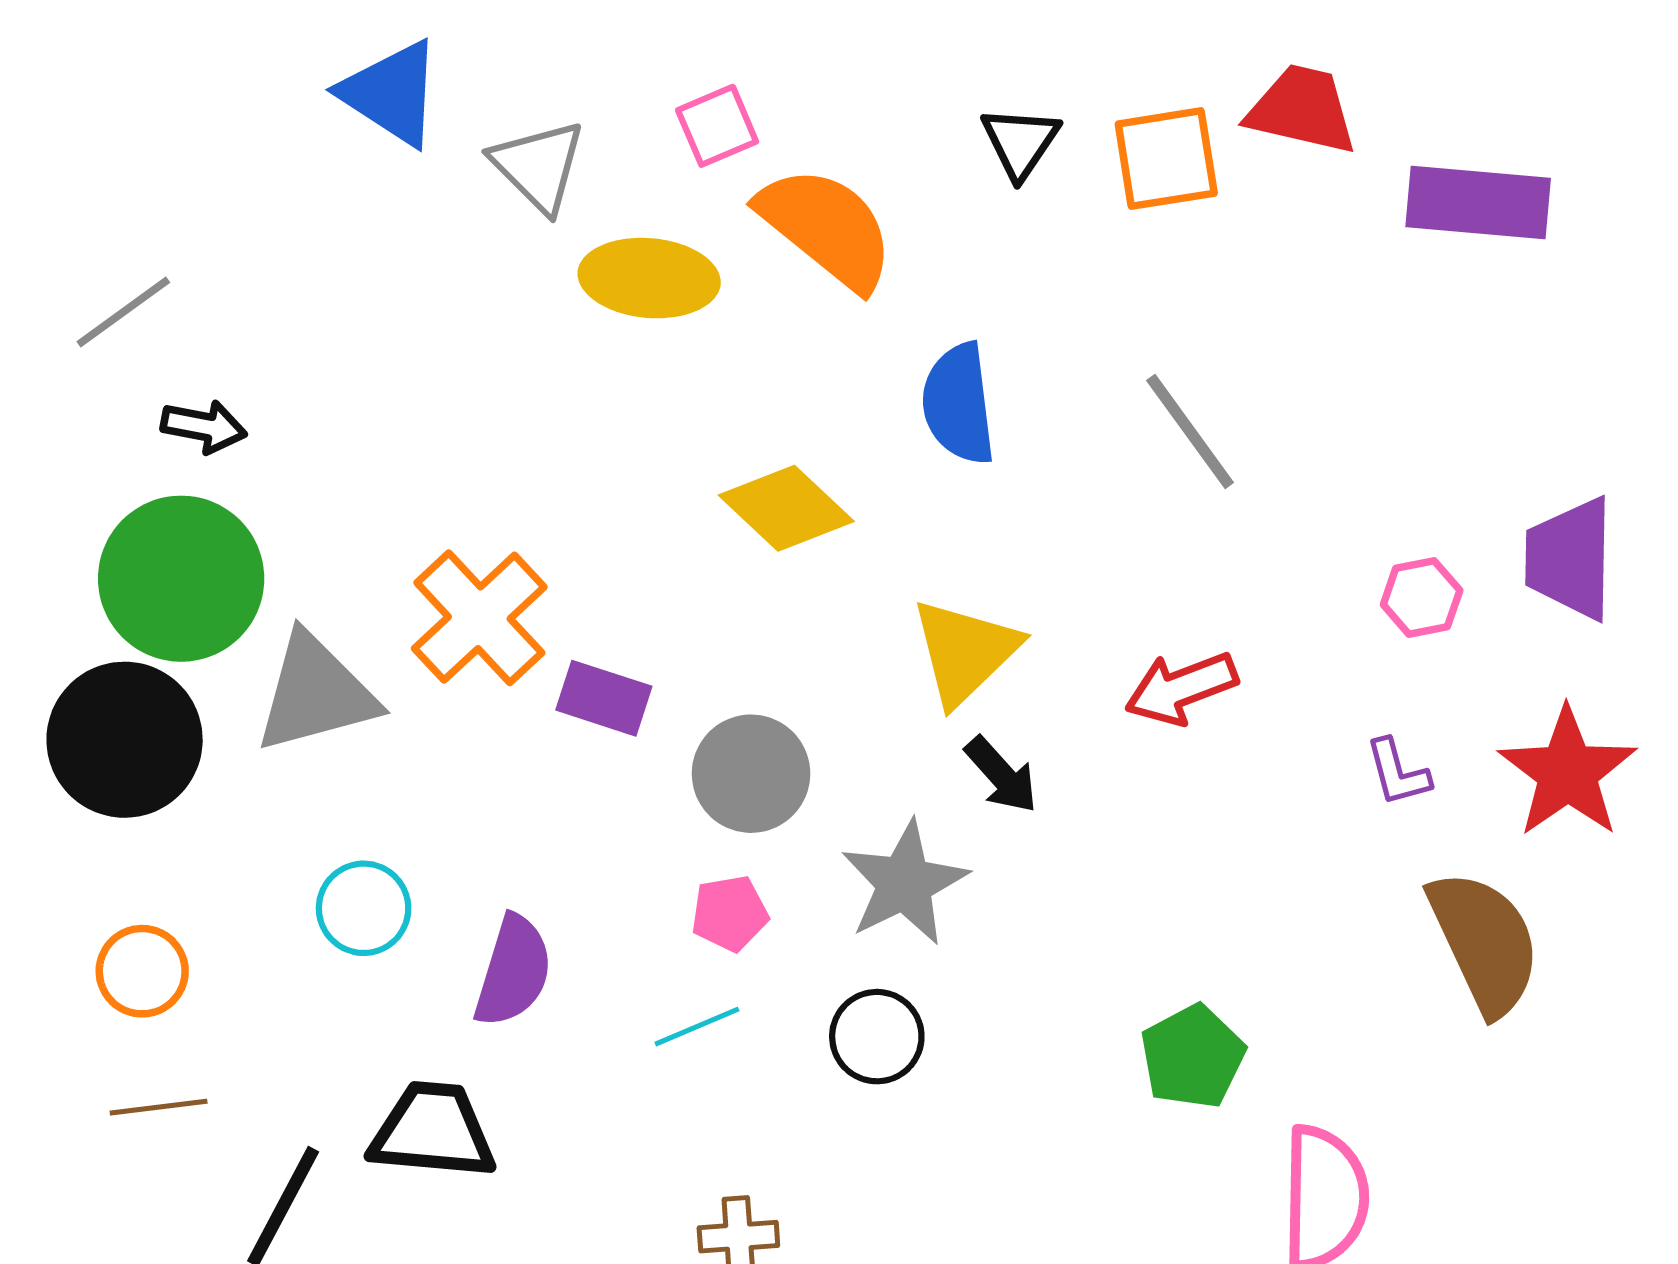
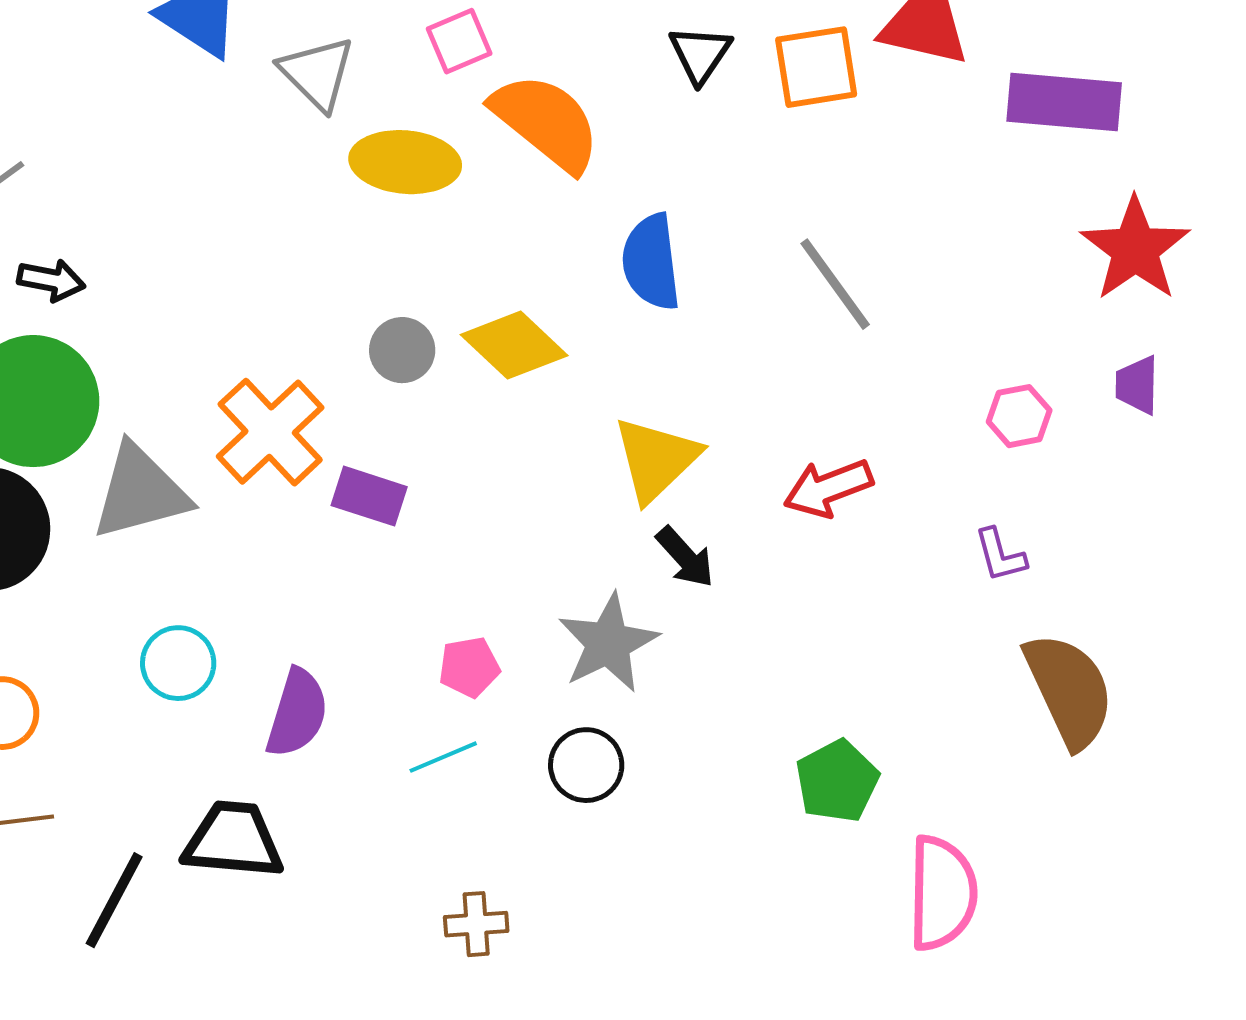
purple trapezoid: (1570, 559) -> (1137, 385), size x0.6
red star: (1567, 772) -> (1135, 249), moved
gray circle: (751, 774) -> (402, 350), moved, size x0.7

